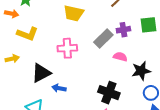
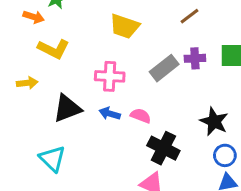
pink semicircle: (120, 57) -> (141, 116), moved
black star: (141, 71) -> (214, 121), turned 30
blue arrow: (59, 88) -> (110, 113), moved

